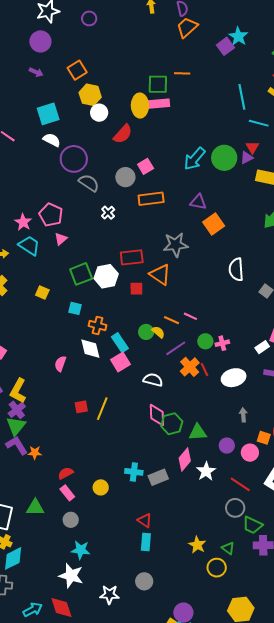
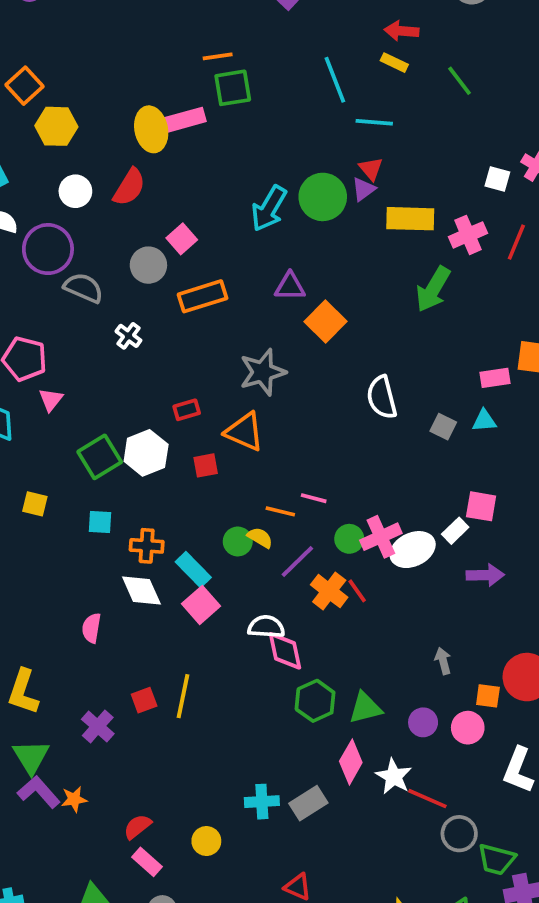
green square: (158, 84) -> (233, 88), moved
white circle: (99, 113) -> (75, 191), moved
red rectangle: (132, 257) -> (187, 410), size x0.6
pink cross: (222, 343) -> (381, 537), size x1.5
white ellipse: (234, 378) -> (413, 550), moved
purple cross: (17, 410) -> (98, 726), moved
pink diamond: (157, 415) -> (285, 651), moved
red line: (240, 484) -> (427, 799), moved

